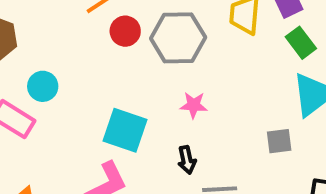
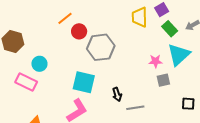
gray hexagon: (178, 38) -> (101, 47), moved
pink star: (194, 105) -> (155, 61), moved

